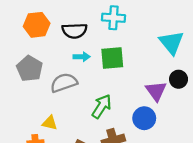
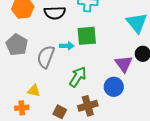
cyan arrow: (82, 57) -> (67, 46), moved
gray semicircle: (64, 83) -> (46, 57), turned -50

